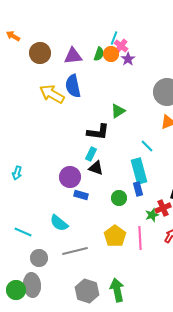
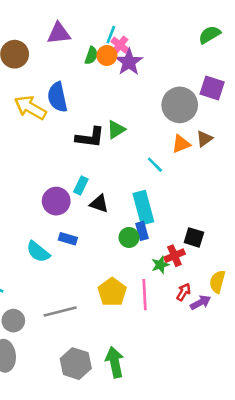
purple triangle: (73, 56) -> (59, 33), moved
purple star: (128, 59) -> (129, 62), size x1.5
black L-shape: (98, 132) -> (90, 137), moved
cyan line: (147, 146) -> (155, 165), moved
black triangle: (96, 168) -> (99, 204), moved
purple circle: (70, 177) -> (56, 201), moved
green circle: (119, 198) -> (129, 237), moved
cyan semicircle: (59, 223) -> (38, 252), moved

